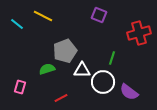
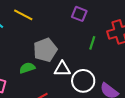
green line: (112, 58) -> (92, 43), moved

